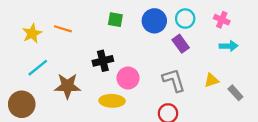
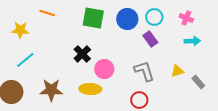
green square: (115, 20) -> (93, 18), size x1.6
orange line: (63, 29) -> (47, 13), moved
yellow star: (32, 33) -> (20, 30), turned 30
black cross: (103, 61) -> (82, 54), turned -30
brown star: (67, 86) -> (51, 90), moved

